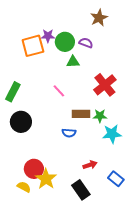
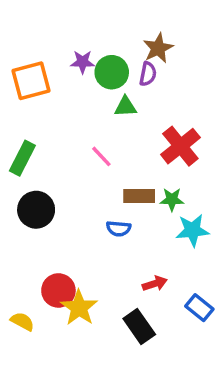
brown star: (99, 18) -> (158, 48), moved
purple semicircle: (86, 43) -> (148, 74), turned 80
orange square: (33, 46) -> (31, 81), moved
yellow semicircle: (24, 187) -> (22, 321), moved

